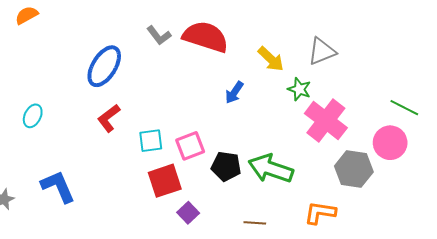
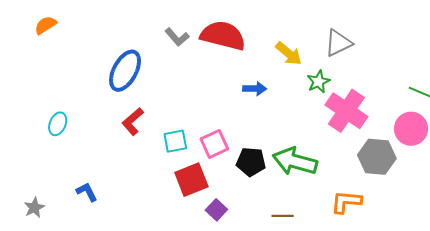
green star: (299, 89) -> (318, 82), turned 30
blue arrow: (234, 92) -> (255, 89), turned -120
blue L-shape: (58, 187) -> (87, 192), size x0.6

